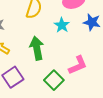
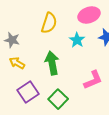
green square: (54, 80) -> (58, 99), moved

